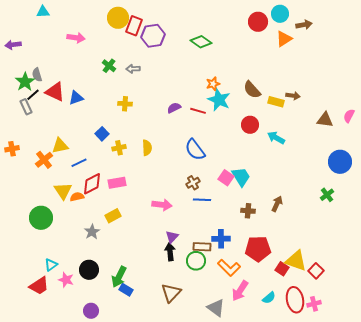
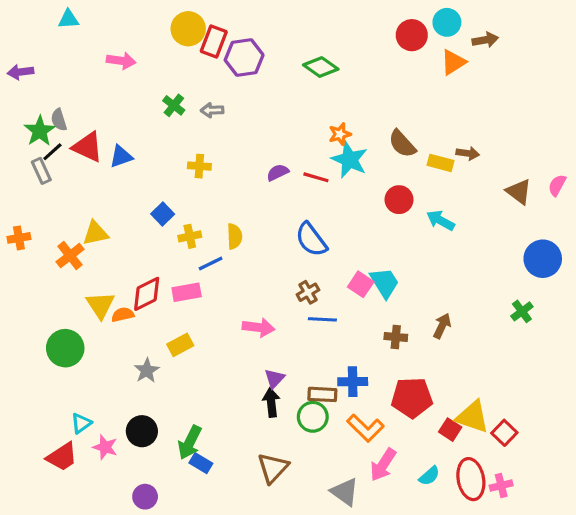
brown triangle: (325, 120) -> (519, 192), turned 30
blue line: (79, 163) -> (211, 264), moved

